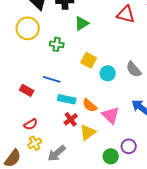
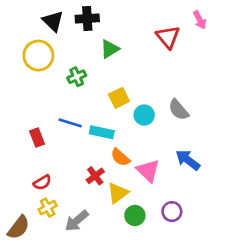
red triangle: (126, 14) -> (168, 37), turned 36
green cross: (57, 44) -> (77, 77), turned -32
yellow square: (89, 60) -> (119, 98), turned 35
red rectangle: (27, 90) -> (37, 138), turned 40
cyan rectangle: (67, 99) -> (102, 132), moved
green circle: (111, 156) -> (135, 216), moved

